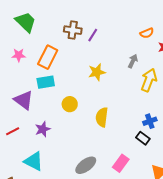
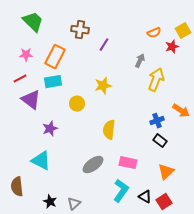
purple line: (93, 35) -> (104, 45), moved
yellow star: (97, 72) -> (103, 86), moved
yellow semicircle: (102, 117) -> (109, 130), moved
red line: (13, 131) -> (20, 79), moved
black rectangle: (143, 138) -> (160, 141), moved
pink rectangle: (121, 163) -> (128, 163), turned 66

